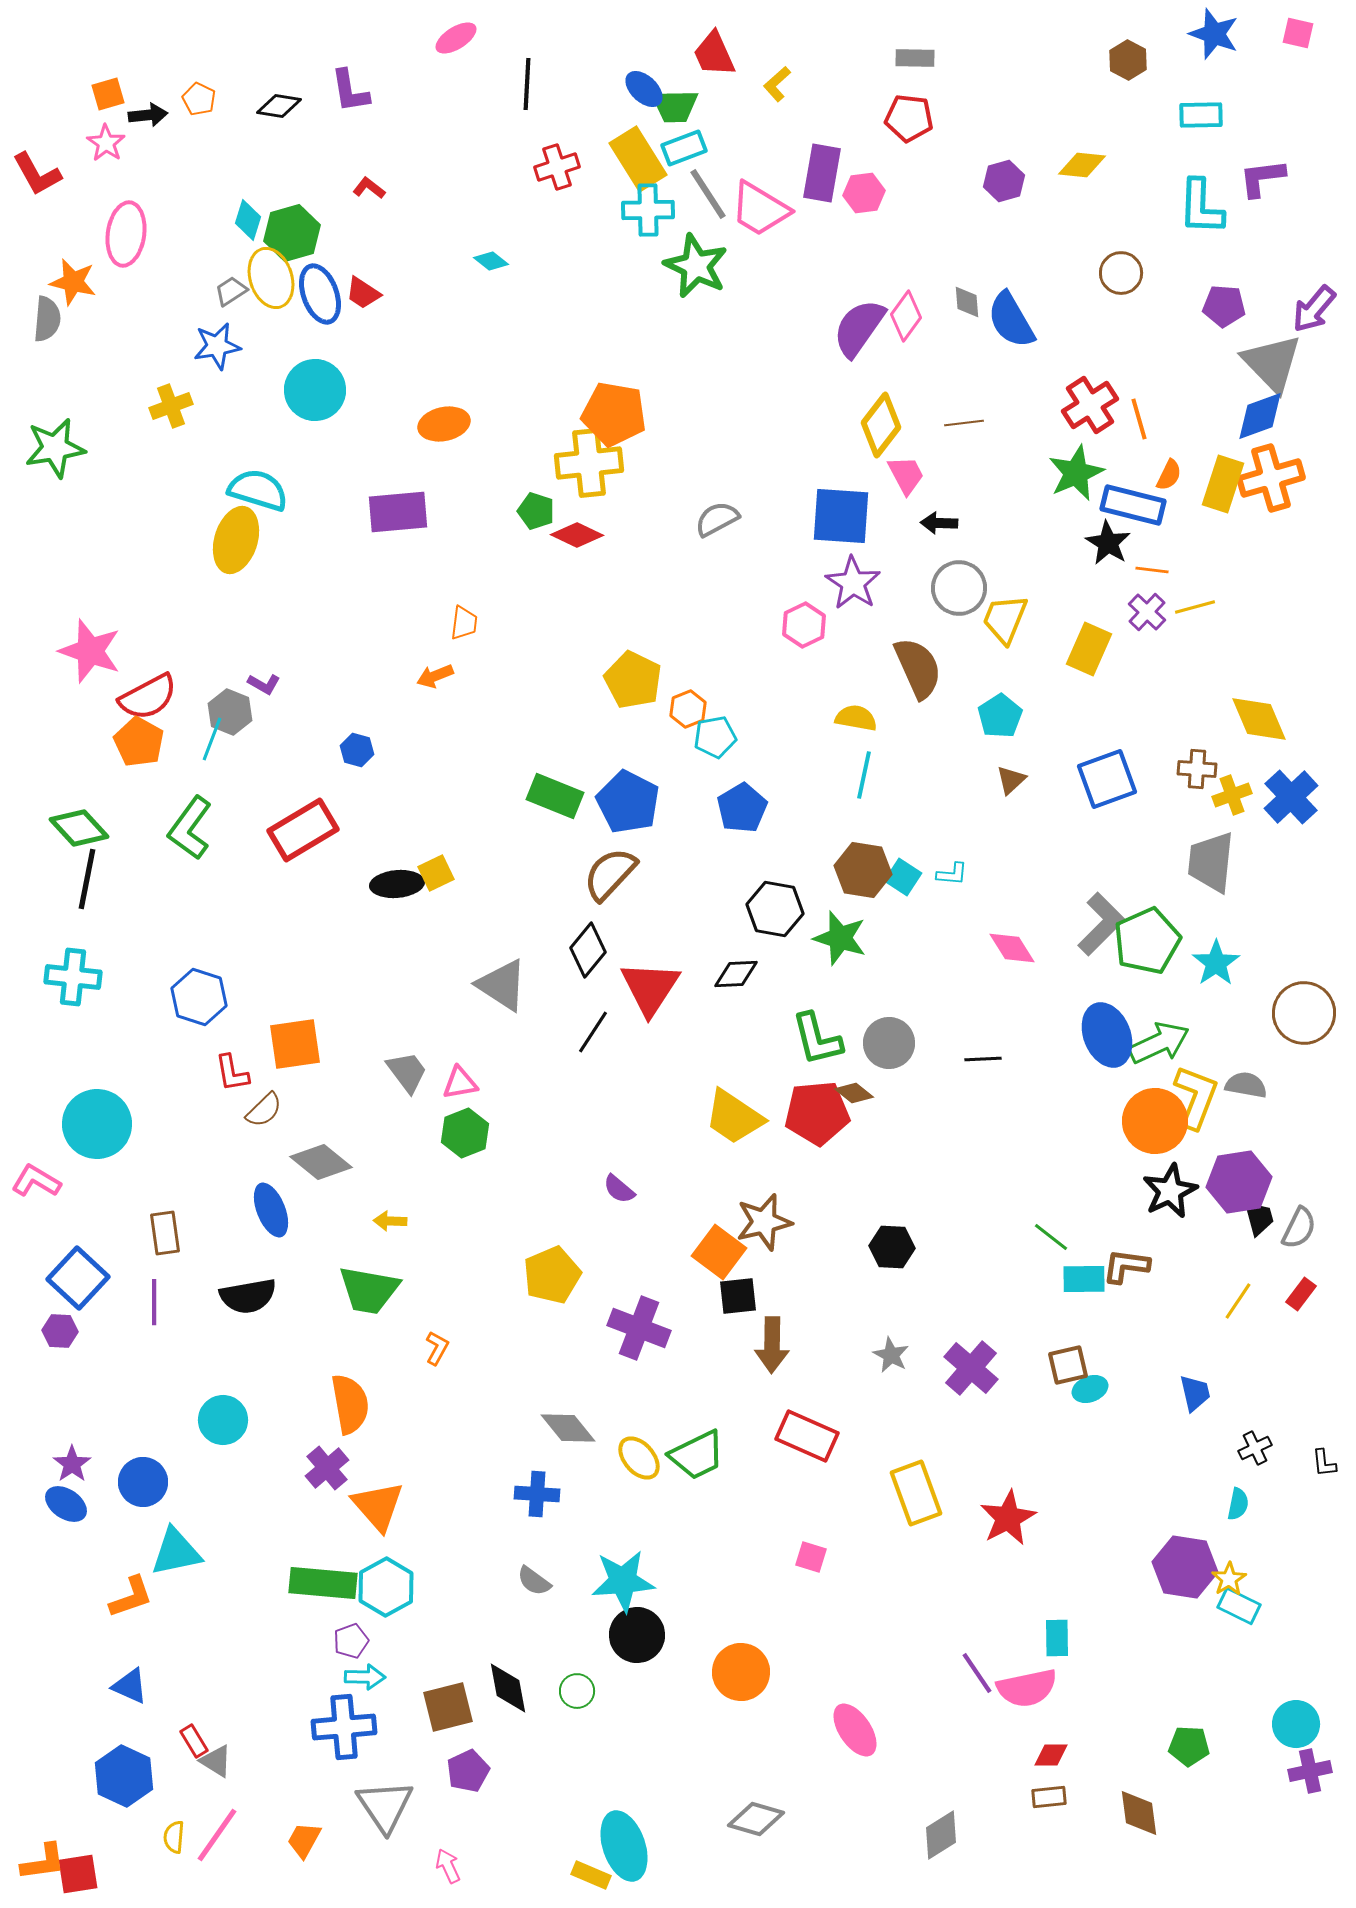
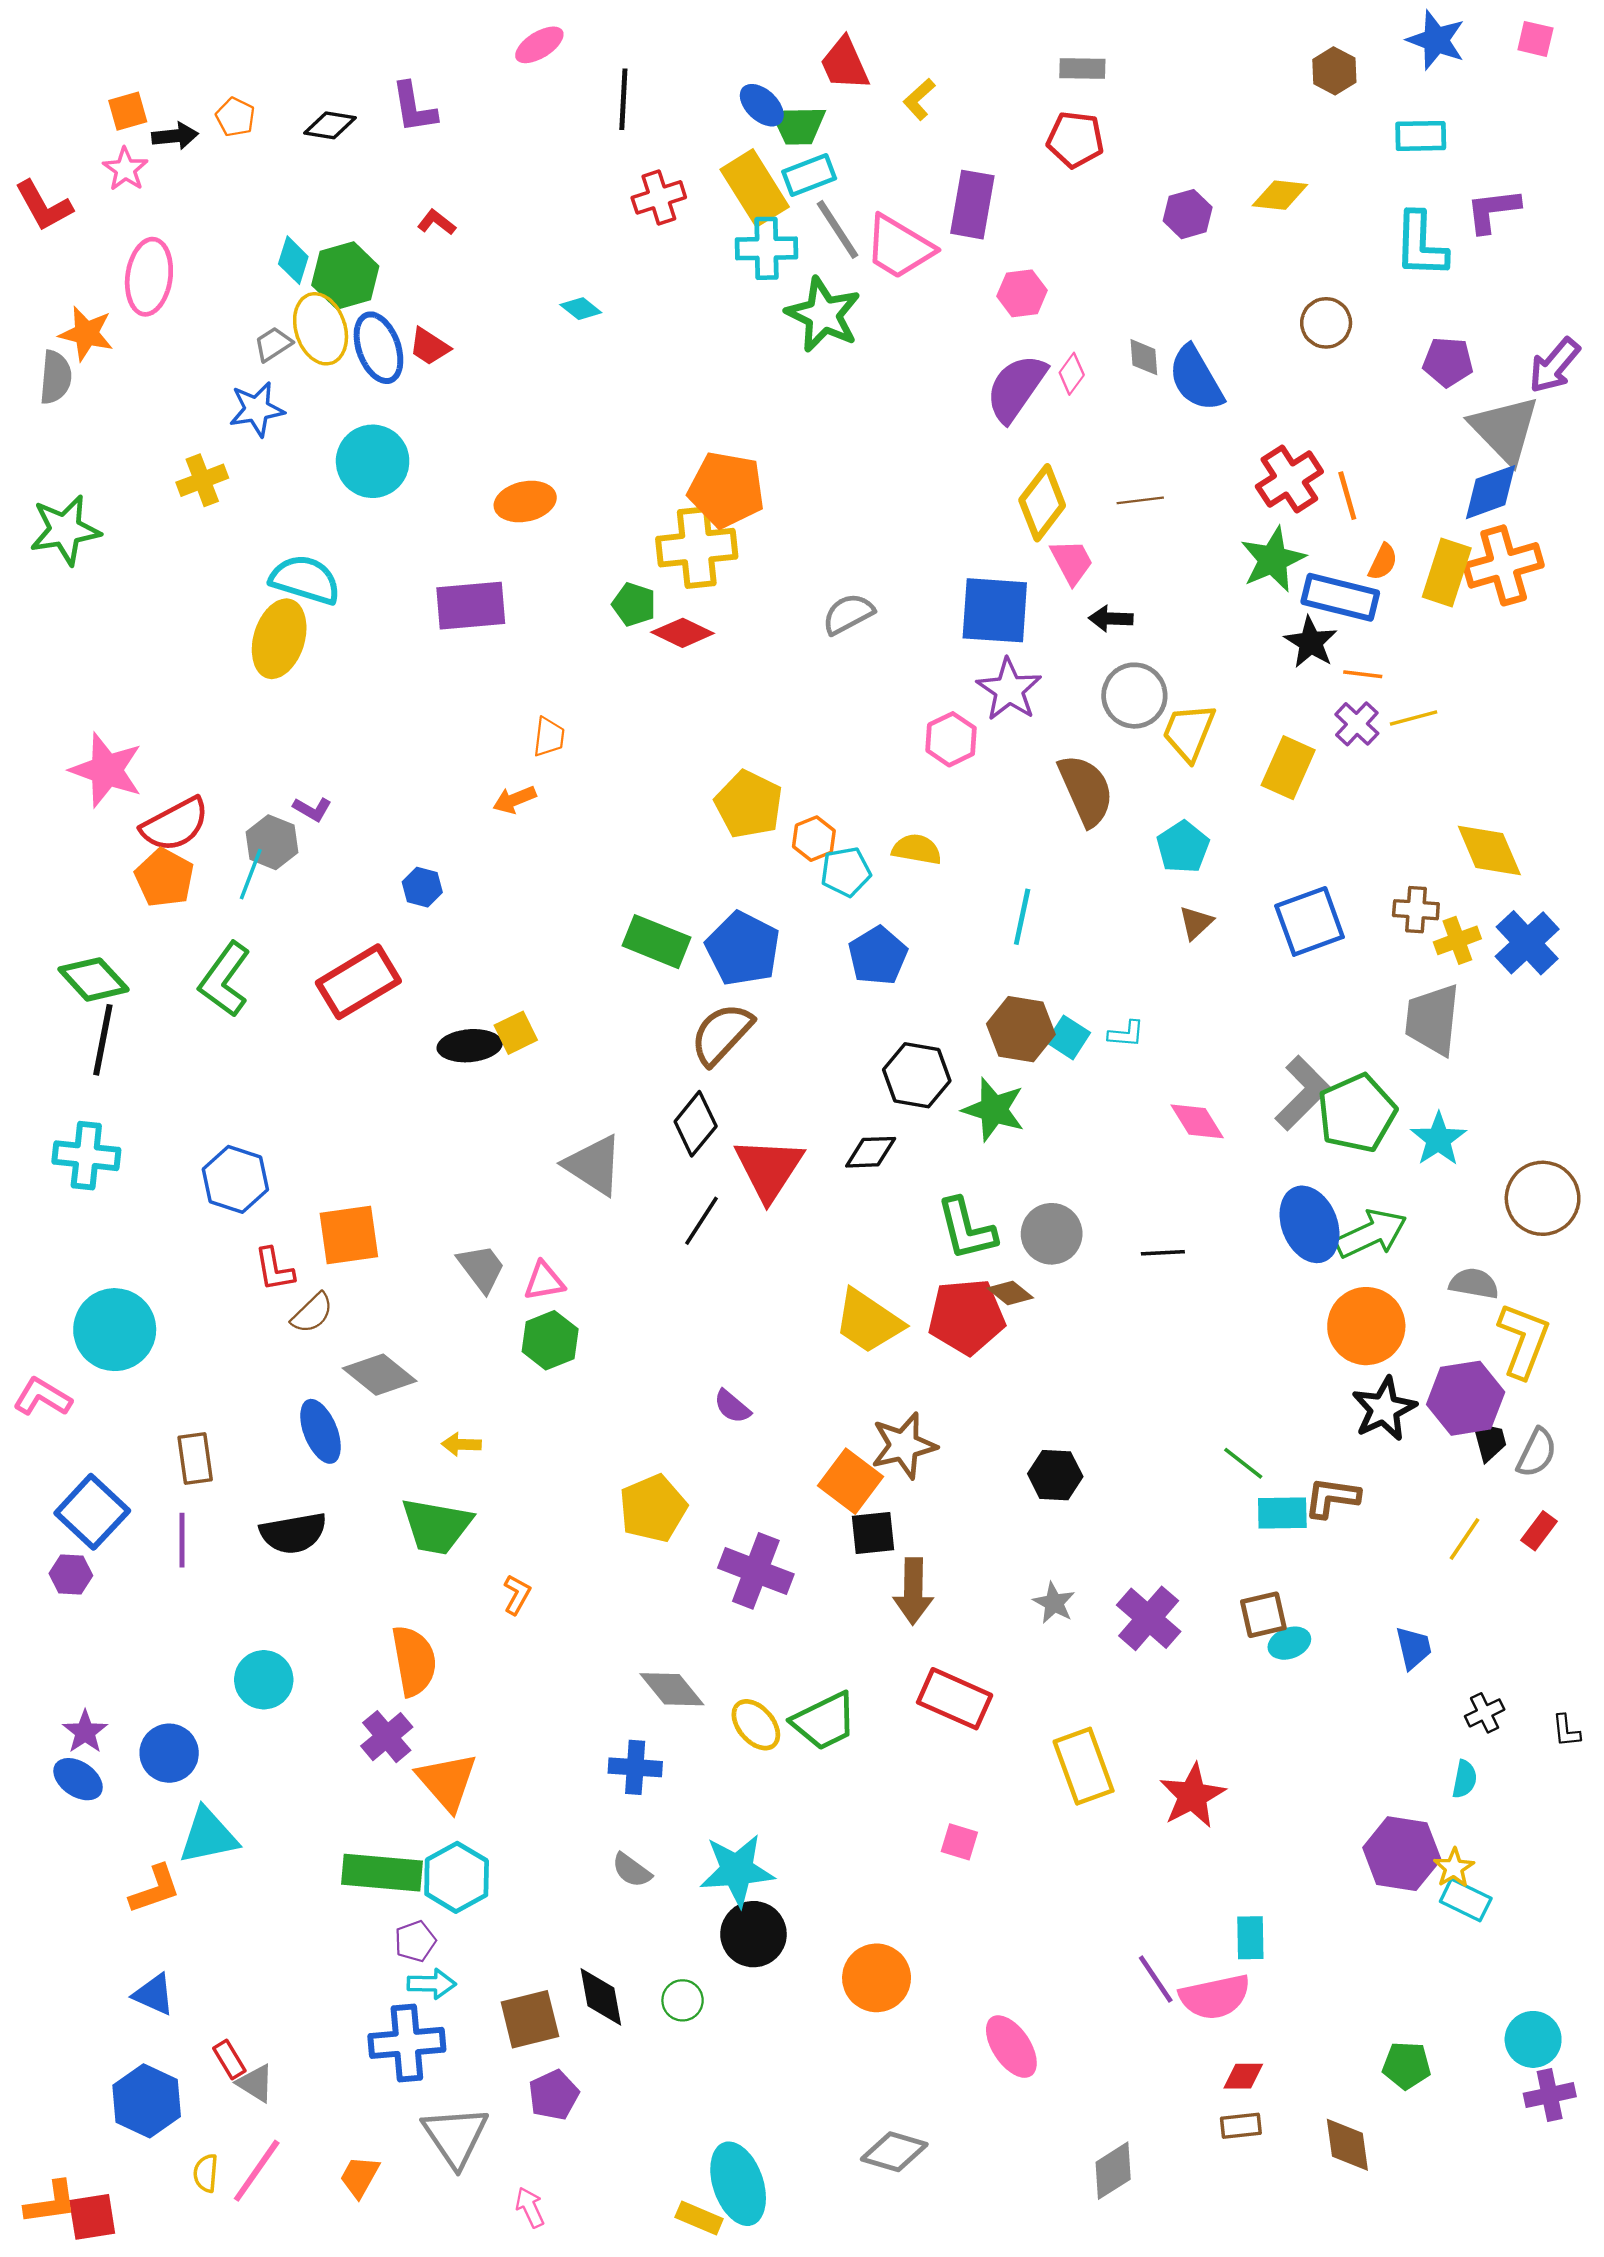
pink hexagon: (864, 193) -> (1022, 293), moved
pink diamond: (906, 316) -> (1072, 374), size x0.7
yellow semicircle: (856, 718) -> (917, 849), moved
yellow L-shape: (1196, 1097) -> (1524, 1340), moved

